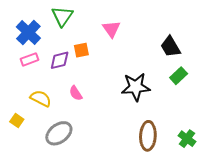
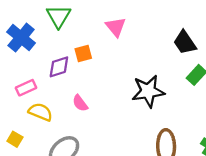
pink rectangle: (30, 59) -> (26, 88), moved

